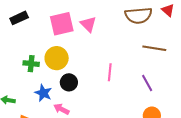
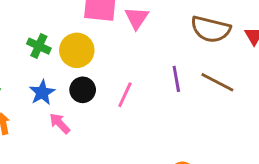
pink line: (110, 72) -> (125, 95), moved
purple line: (147, 83) -> (176, 79), moved

